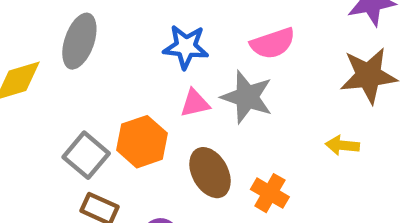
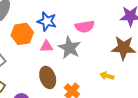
orange hexagon: (142, 142) -> (22, 34), moved

